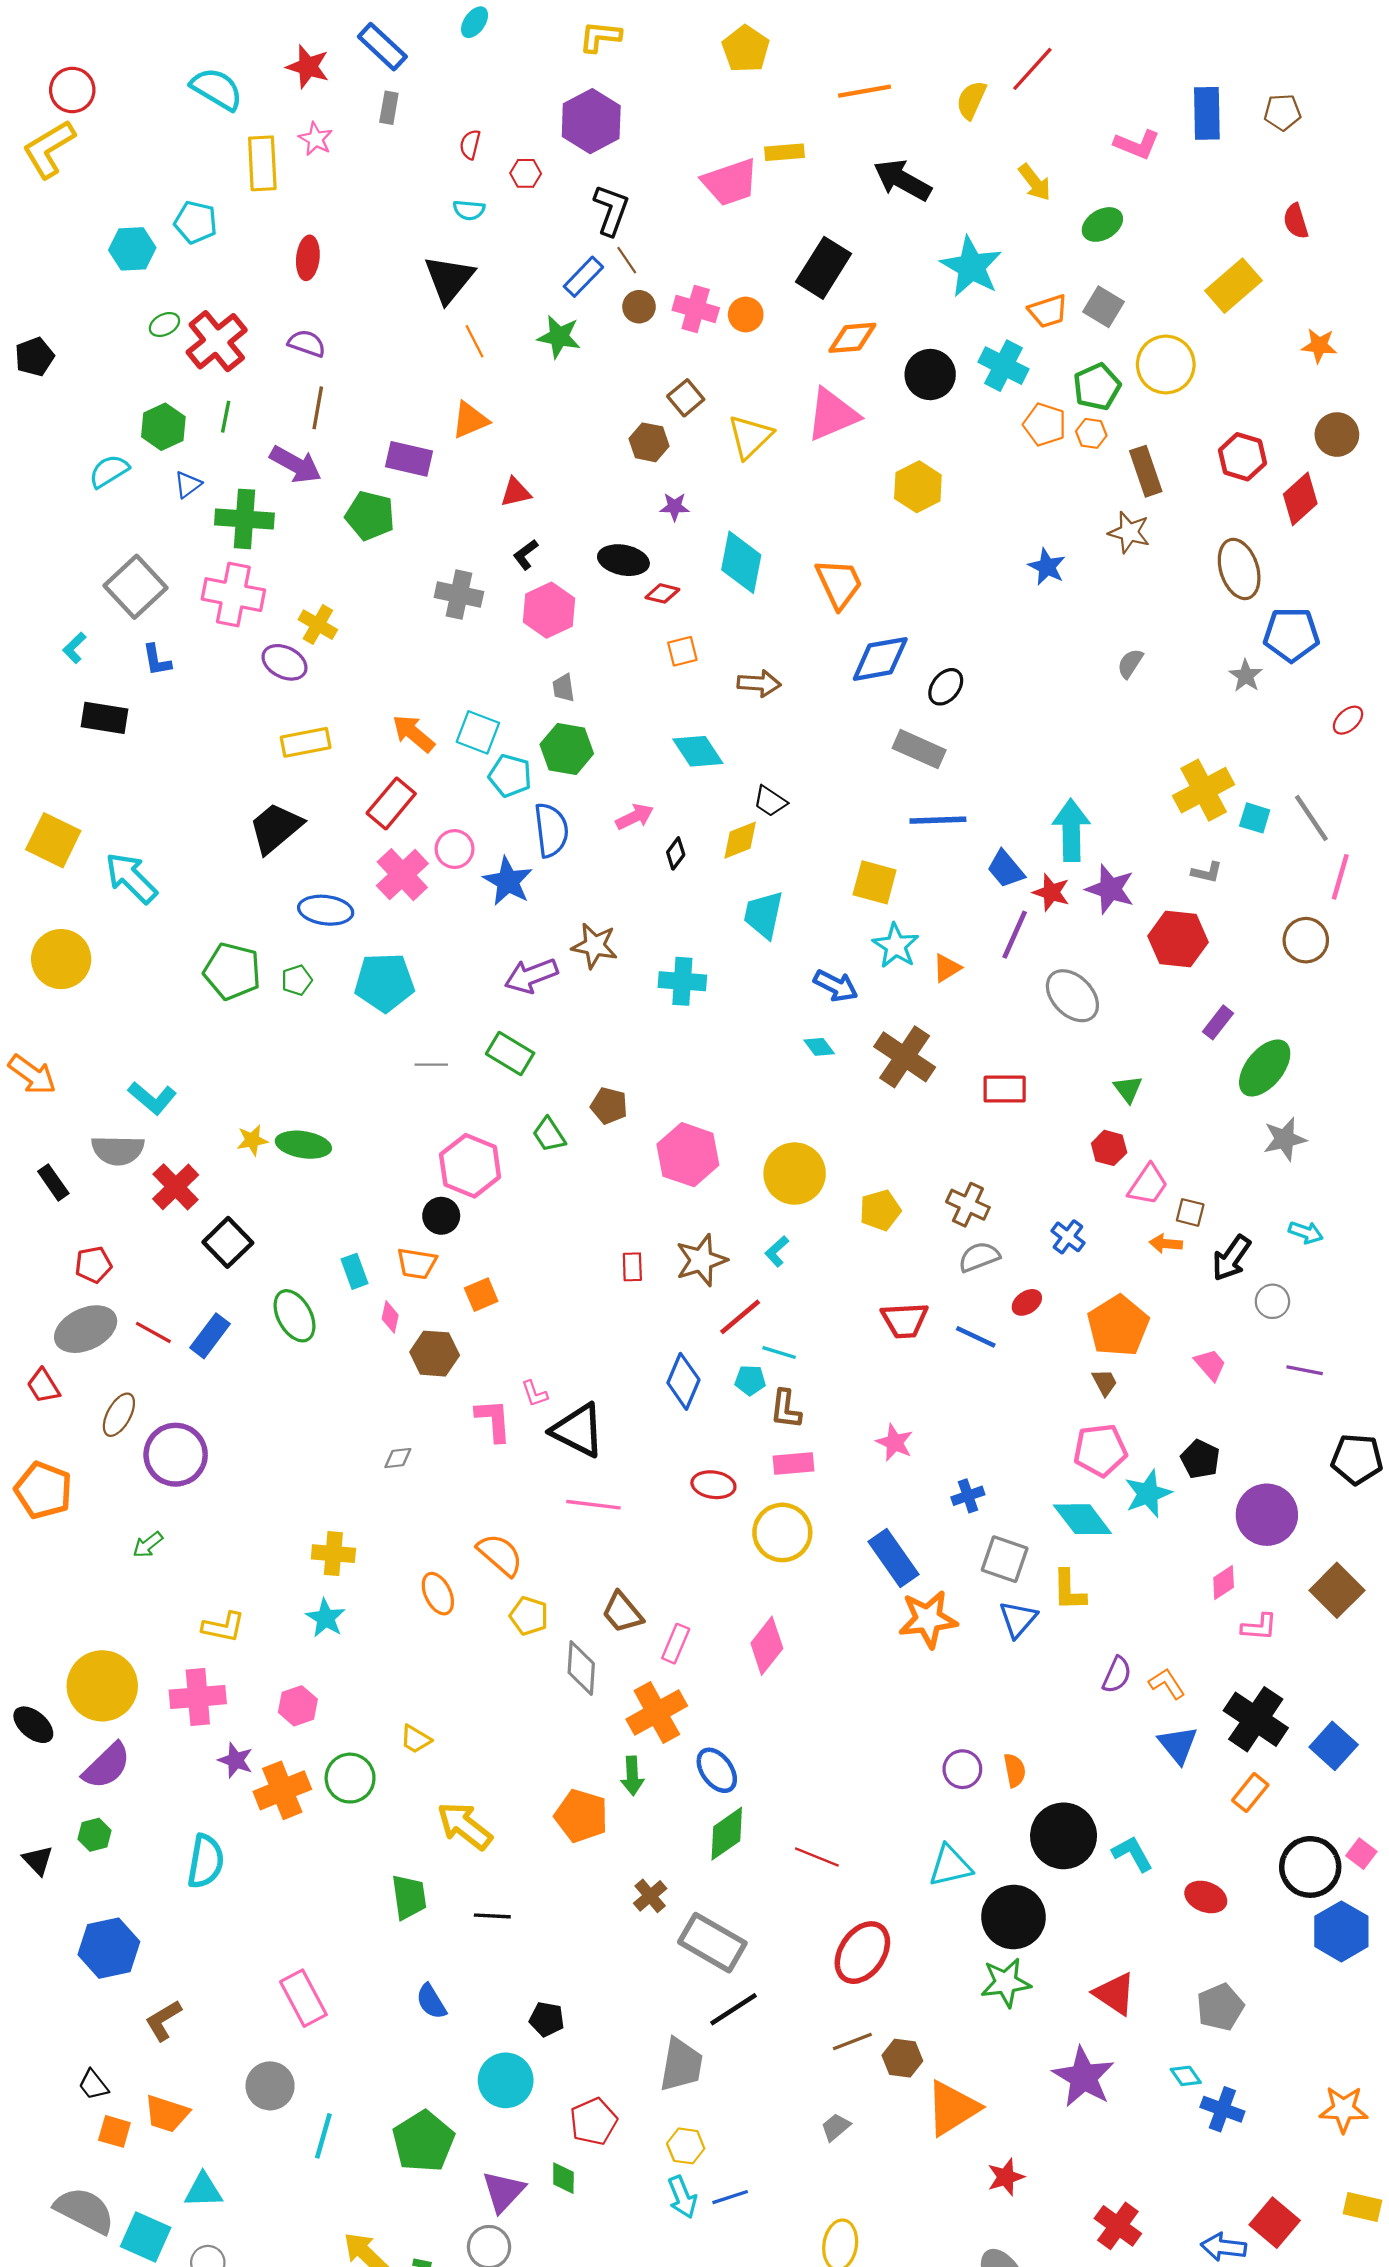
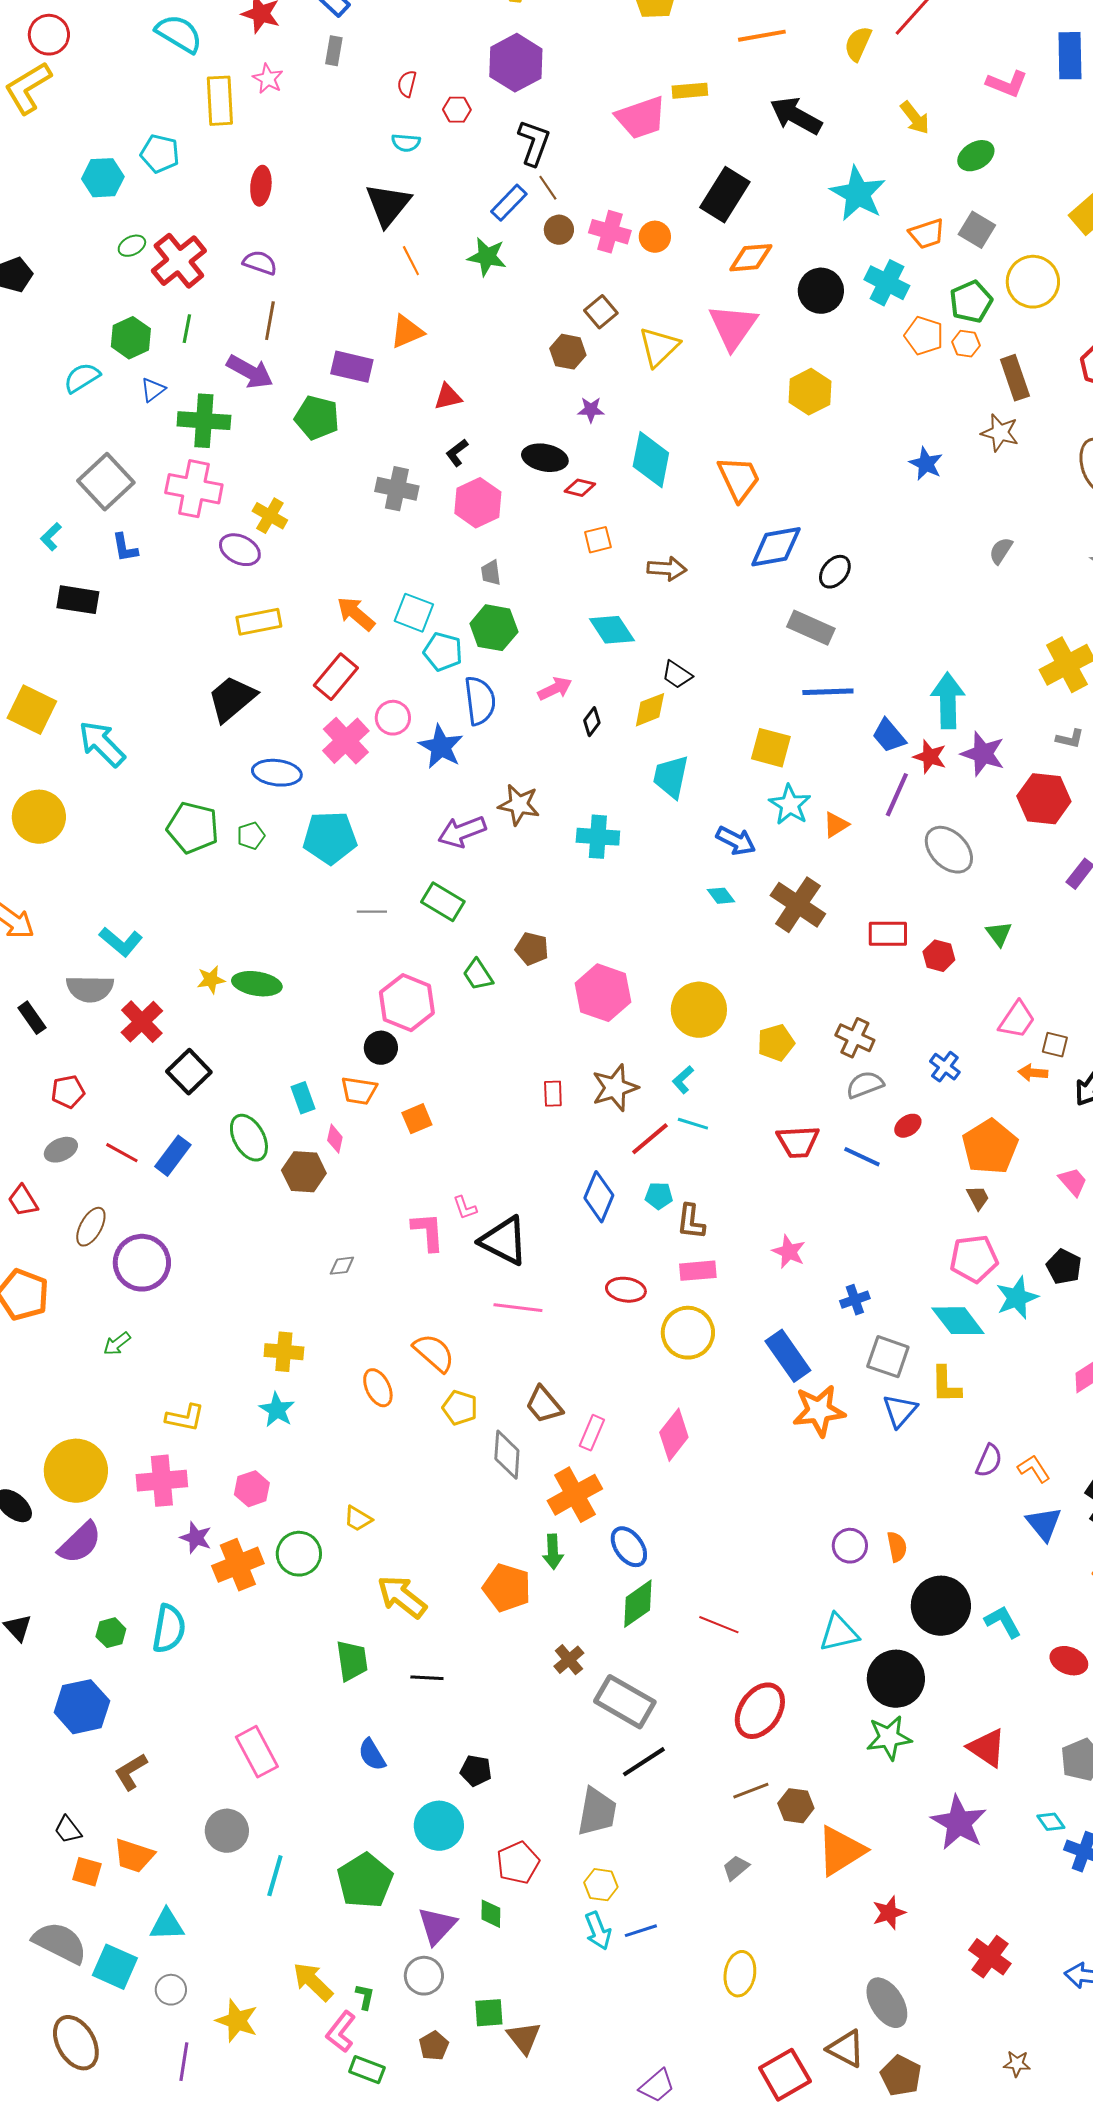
pink triangle: (832, 415) -> (733, 327), turned -32
red hexagon: (1109, 1148) -> (939, 956), moved
gray ellipse: (86, 1329) -> (61, 1150), size x0.6
cyan line: (779, 1352) -> (693, 1124), moved
brown hexagon: (435, 1354) -> (304, 1172), moved
green hexagon: (94, 1835) -> (111, 1633), moved

